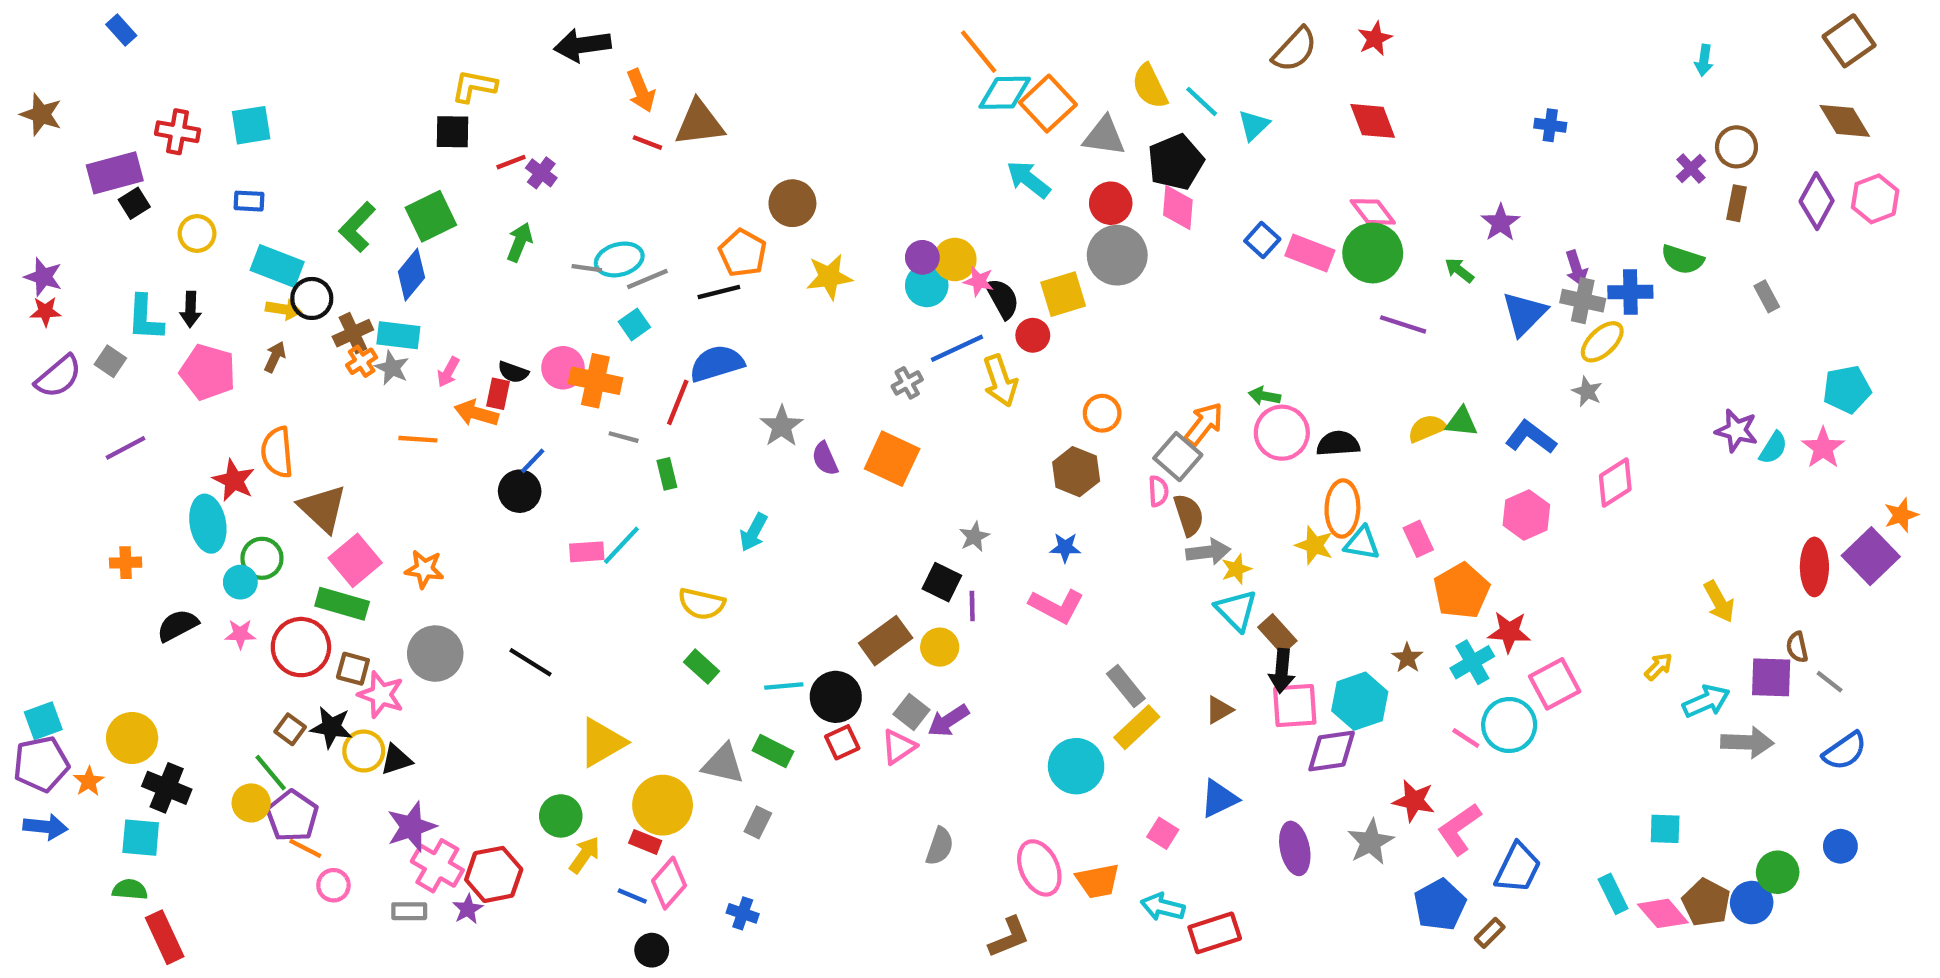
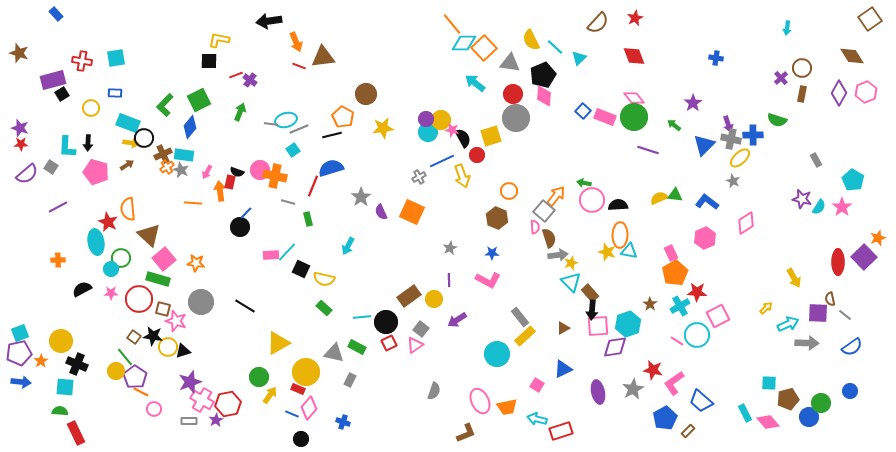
brown square: (1849, 41) -> (870, 19), moved
gray rectangle: (1767, 296) -> (816, 160), moved
brown arrow: (275, 357) -> (127, 165), turned 32
cyan pentagon: (1847, 389) -> (853, 180), turned -30
orange arrow: (476, 413) -> (220, 191), turned 66
pink rectangle: (1418, 539) -> (671, 253), moved
black square: (942, 582) -> (301, 269), moved
purple arrow: (948, 721) -> (457, 320), moved
blue trapezoid: (1518, 868) -> (701, 401), turned 105
brown pentagon: (1706, 903) -> (788, 399), moved, turned 30

